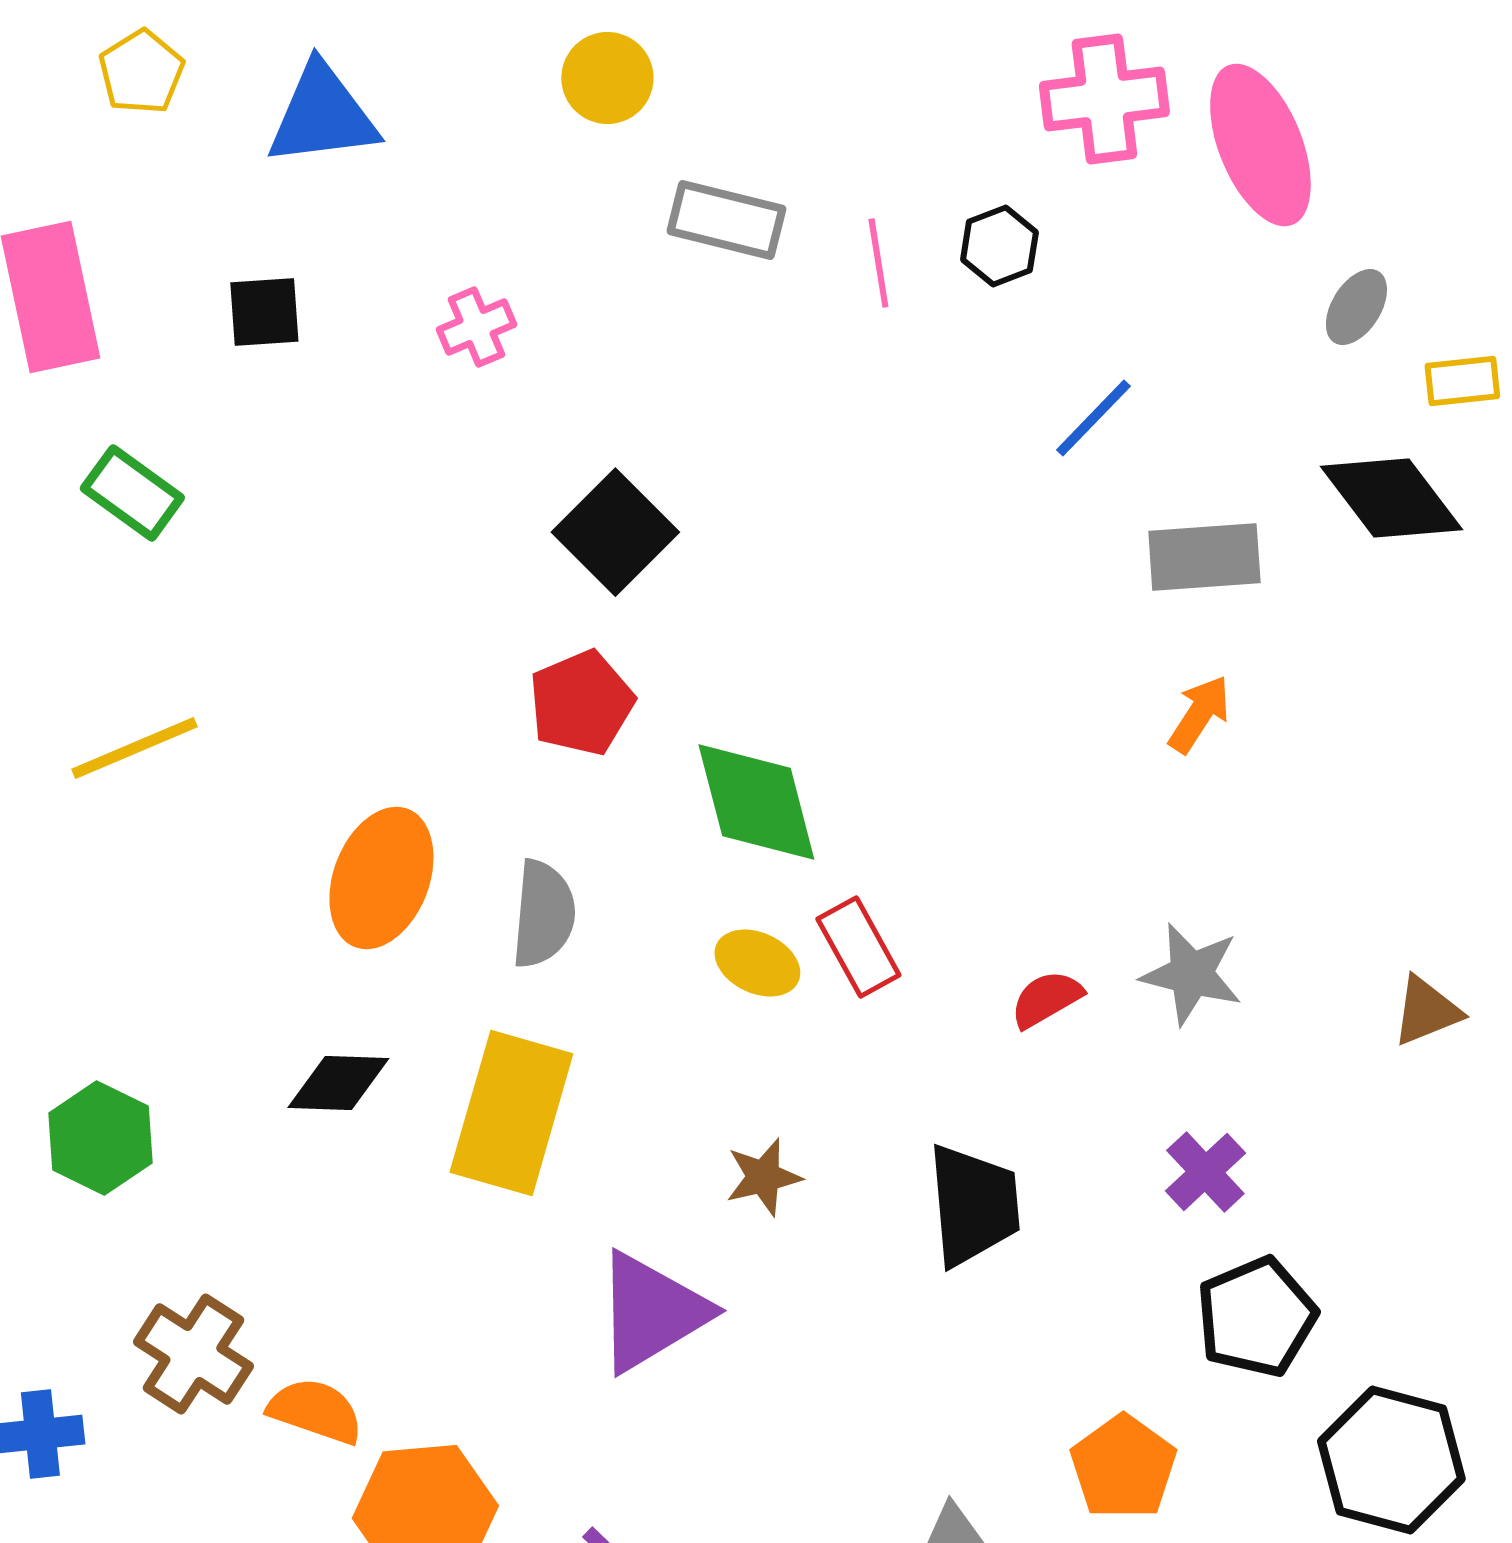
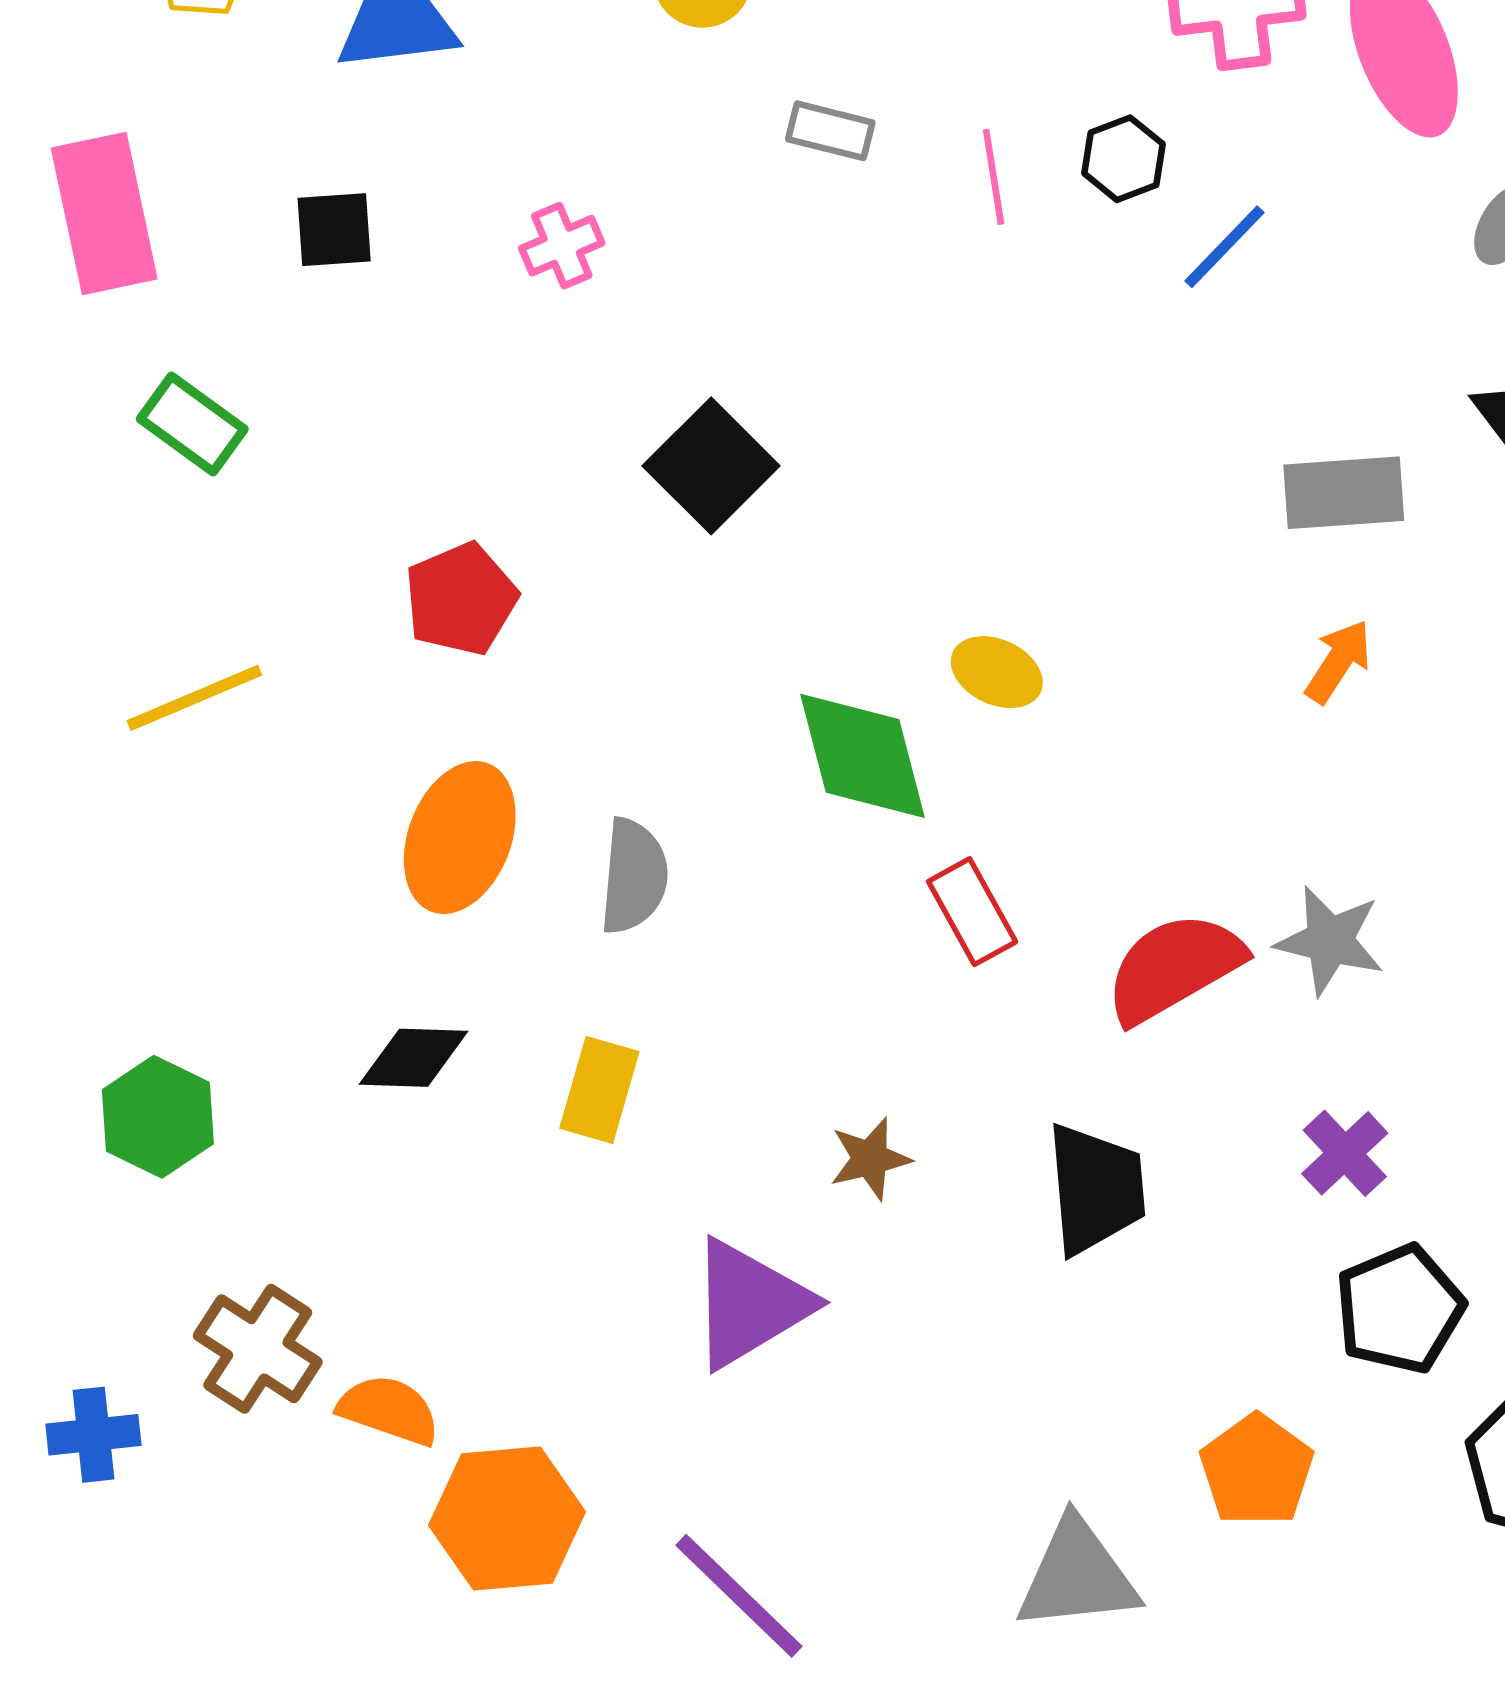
gray rectangle: (726, 220) -> (830, 131), size x0.7
blue line: (1093, 418) -> (1224, 247), moved
red pentagon: (581, 703) -> (461, 599), moved
yellow ellipse: (757, 963) -> (997, 672), moved
red semicircle: (1046, 999) -> (1174, 967), size x1.8
yellow rectangle: (511, 1113) -> (599, 1090), size x0.6

